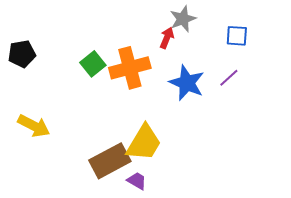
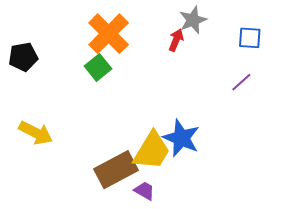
orange cross: (130, 68) -> (109, 34), moved, turned -30
blue star: (187, 83) -> (181, 138), moved

